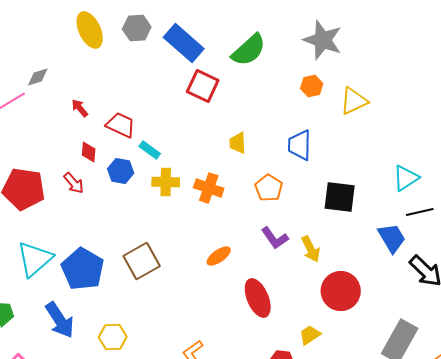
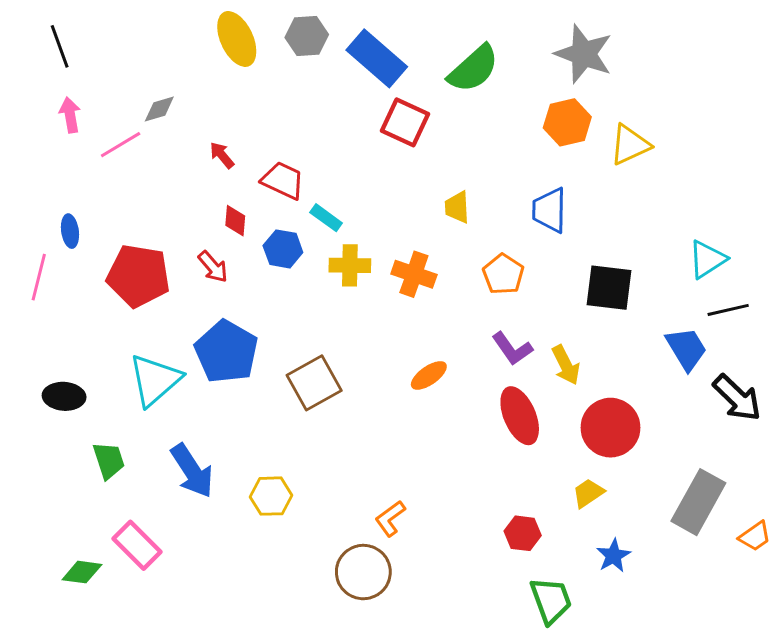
orange hexagon: (312, 86) -> (567, 122), size x1.4
blue pentagon: (83, 269) -> (226, 352), moved
red ellipse: (258, 298) -> (520, 416), moved
yellow trapezoid: (310, 335) -> (588, 493), moved

